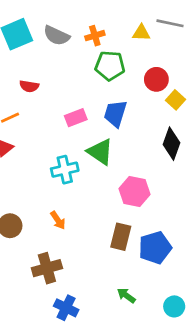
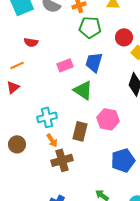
cyan cross: (65, 170) -> (47, 117), moved
brown rectangle: (121, 237) -> (80, 131), moved
brown cross: (47, 268) -> (62, 160), moved

